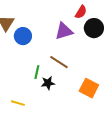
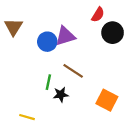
purple triangle: (64, 31) -> (65, 36), moved
blue circle: (23, 36) -> (47, 42), moved

